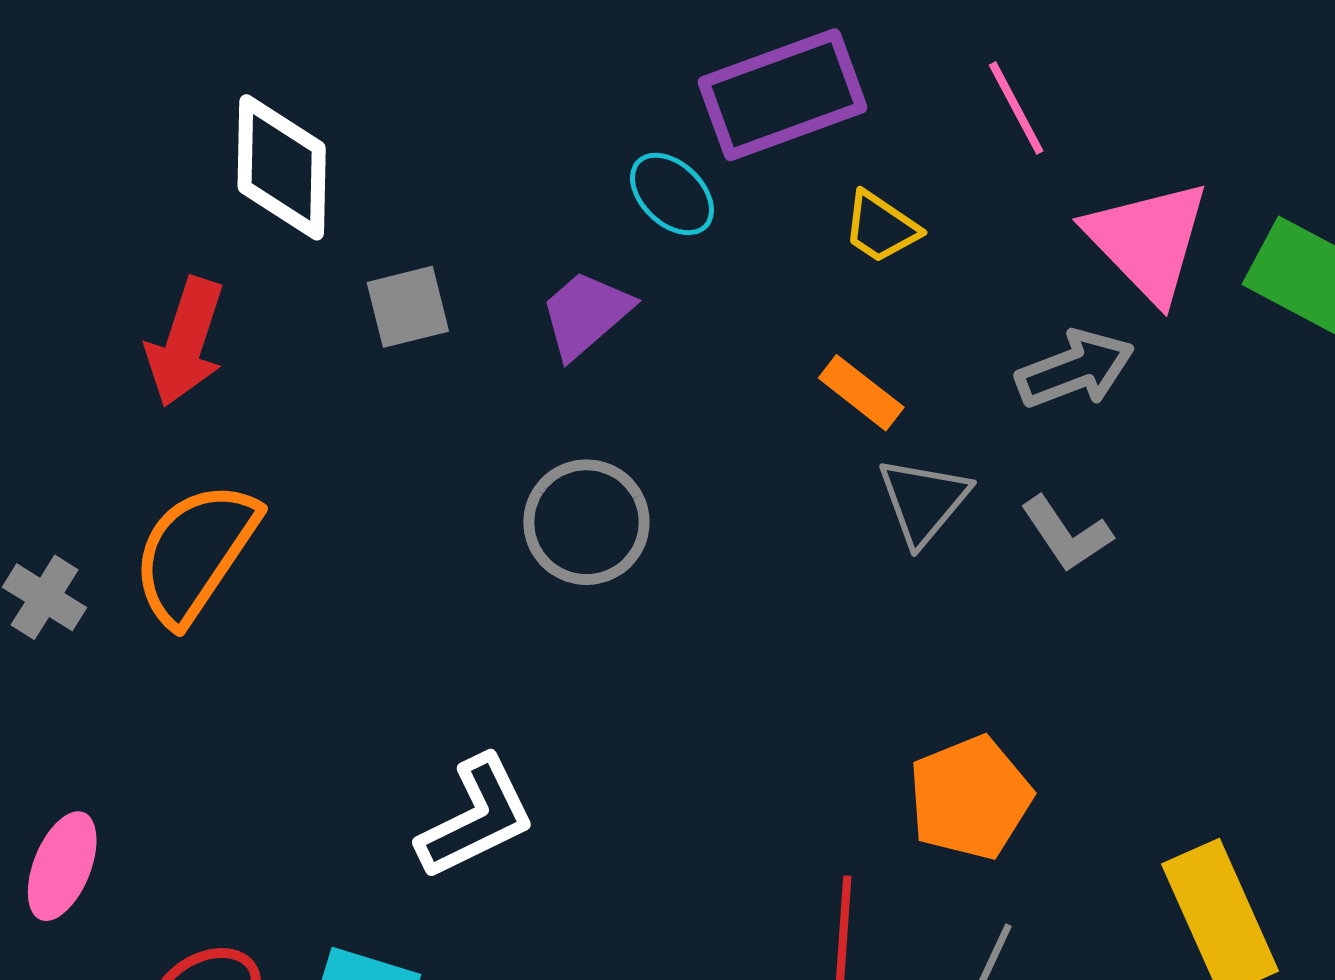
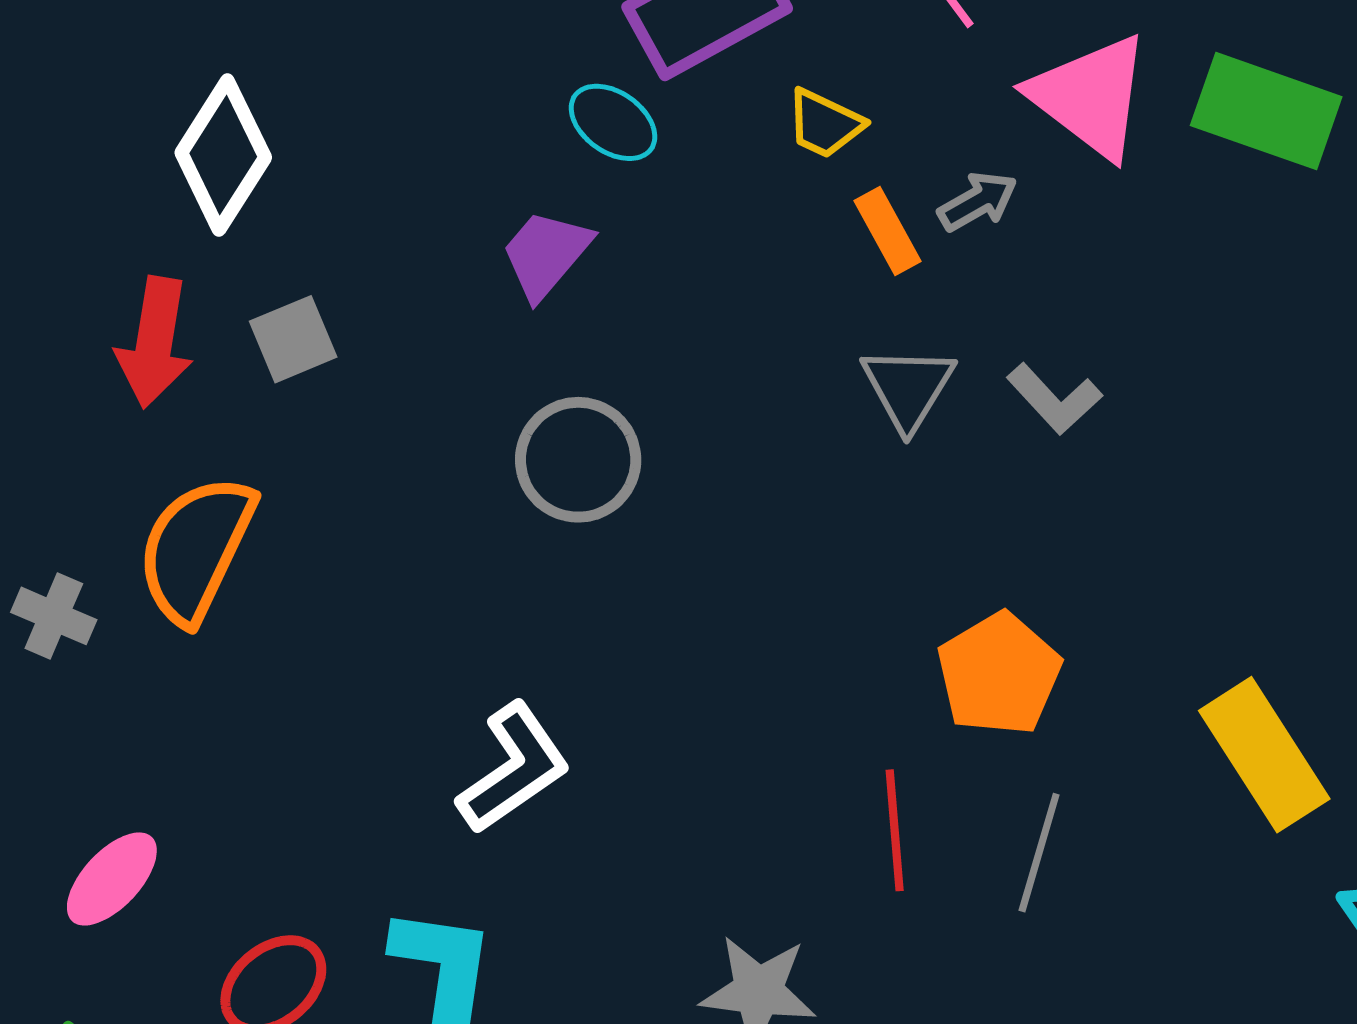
white diamond: (282, 167) -> (223, 155), turned 40
gray square: (408, 307) -> (293, 339), moved
gray arrow: (1075, 369) -> (978, 201), moved, size x0.7
orange rectangle: (861, 393) -> (888, 231), moved, turned 32
pink ellipse: (62, 866) -> (112, 879), turned 30

